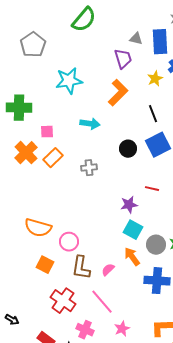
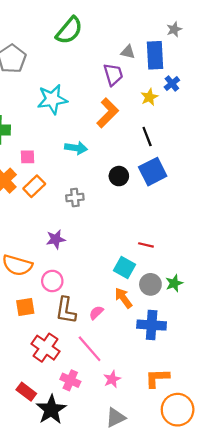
red line: (152, 189) -> (146, 245), moved
purple star: (129, 205) -> (56, 239), moved
orange square: (45, 265) -> (25, 307), turned -36

